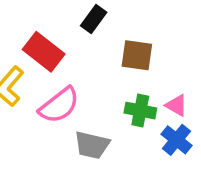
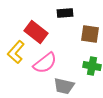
black rectangle: (94, 19) -> (65, 13), turned 49

